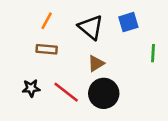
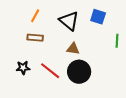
blue square: (128, 22) -> (98, 17), turned 35
brown triangle: (96, 64) -> (73, 49), turned 40

